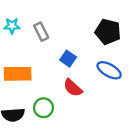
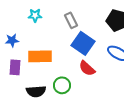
gray rectangle: (41, 32) -> (71, 20), moved
blue square: (68, 59) -> (83, 43), size x1.6

